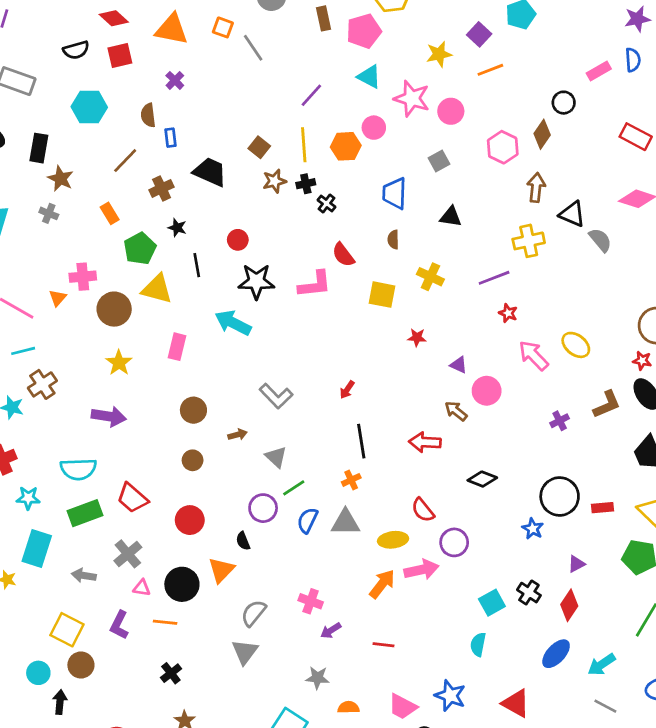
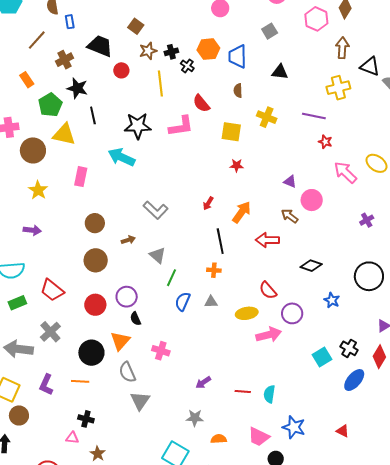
yellow line: (304, 145) -> (160, 84), moved
orange hexagon: (346, 146) -> (208, 49), moved
black star: (177, 228) -> (77, 88), size x1.5
red circle: (238, 240) -> (121, 70), moved
purple line: (494, 278) -> (314, 116), turned 35
red star: (417, 337) -> (237, 165), moved
purple arrow: (109, 416) -> (32, 230), size x0.7
brown circle: (193, 460) -> (96, 260), size x1.5
orange cross: (351, 480) -> (214, 270), turned 32
green line: (294, 488) -> (171, 278), turned -30
purple circle: (263, 508) -> (127, 297), moved
green rectangle: (85, 513) -> (17, 303), size x0.7
gray triangle: (345, 522) -> (211, 302), size x0.6
blue star: (533, 529) -> (332, 300), moved
gray arrow: (84, 575) -> (18, 349), size x1.6
orange arrow: (382, 584) -> (242, 212), moved
pink triangle: (142, 588) -> (72, 438), moved
pink cross: (311, 601) -> (161, 351), moved
gray semicircle: (253, 613) -> (127, 372), moved, turned -60
cyan semicircle: (478, 644) -> (269, 394), moved
blue ellipse: (556, 654) -> (354, 380), moved
black cross: (171, 673) -> (86, 419), turned -35
red triangle: (516, 703) -> (343, 431), size x0.6

